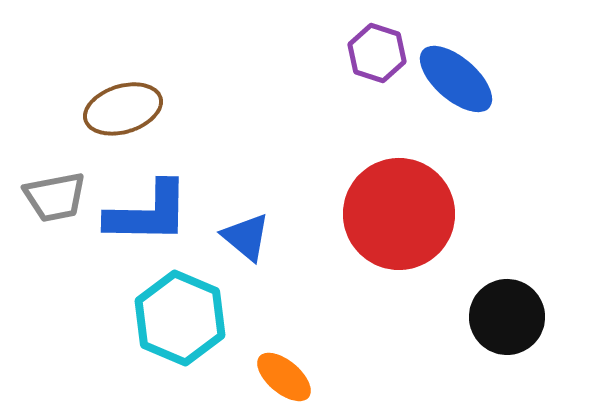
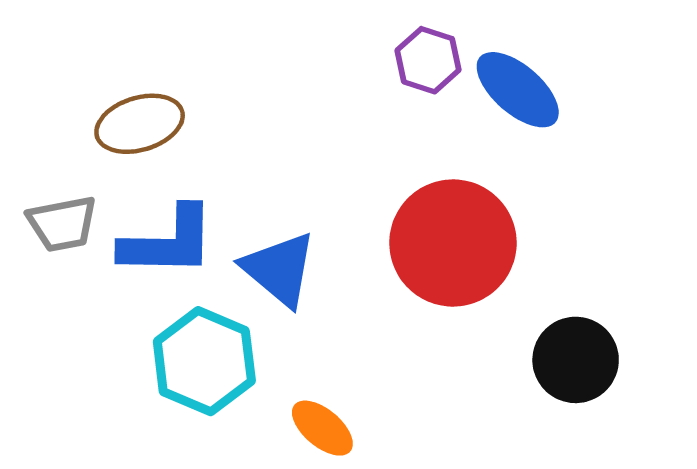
blue triangle: (246, 237) -> (279, 269), size x1.4

